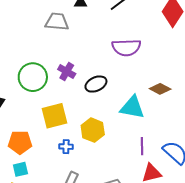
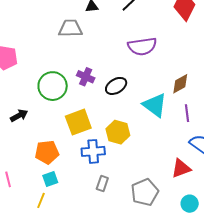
brown diamond: (160, 89) -> (180, 84), turned -50
cyan triangle: (132, 107) -> (155, 105), turned 32
purple line: (142, 146) -> (187, 113), moved
blue cross: (66, 147) -> (93, 151), size x1.6

